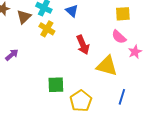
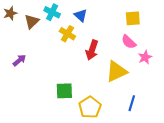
yellow cross: (47, 29) -> (67, 34), moved
red arrow: (83, 45) -> (92, 50), turned 42
yellow triangle: (107, 66) -> (116, 72), turned -40

